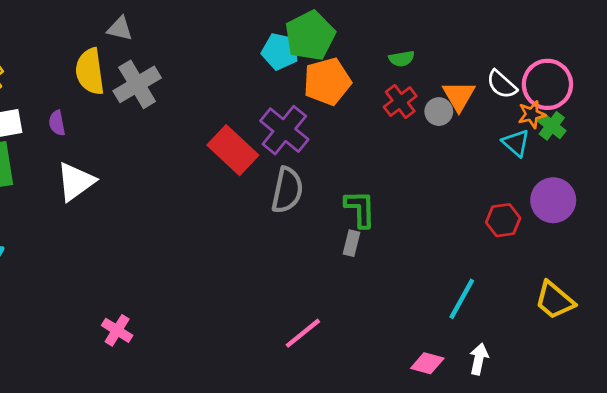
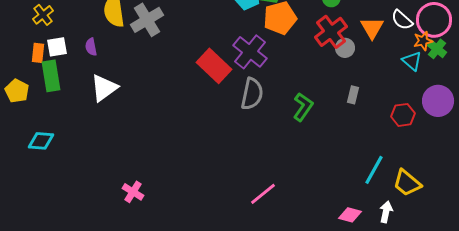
red cross: (400, 102) -> (331, 32), size x1.4
gray circle: (439, 112) -> (345, 48), moved
green L-shape: (360, 209) -> (303, 107), turned 36
gray rectangle: (352, 243) -> (353, 95), moved
yellow trapezoid: (555, 300) -> (407, 183), moved

